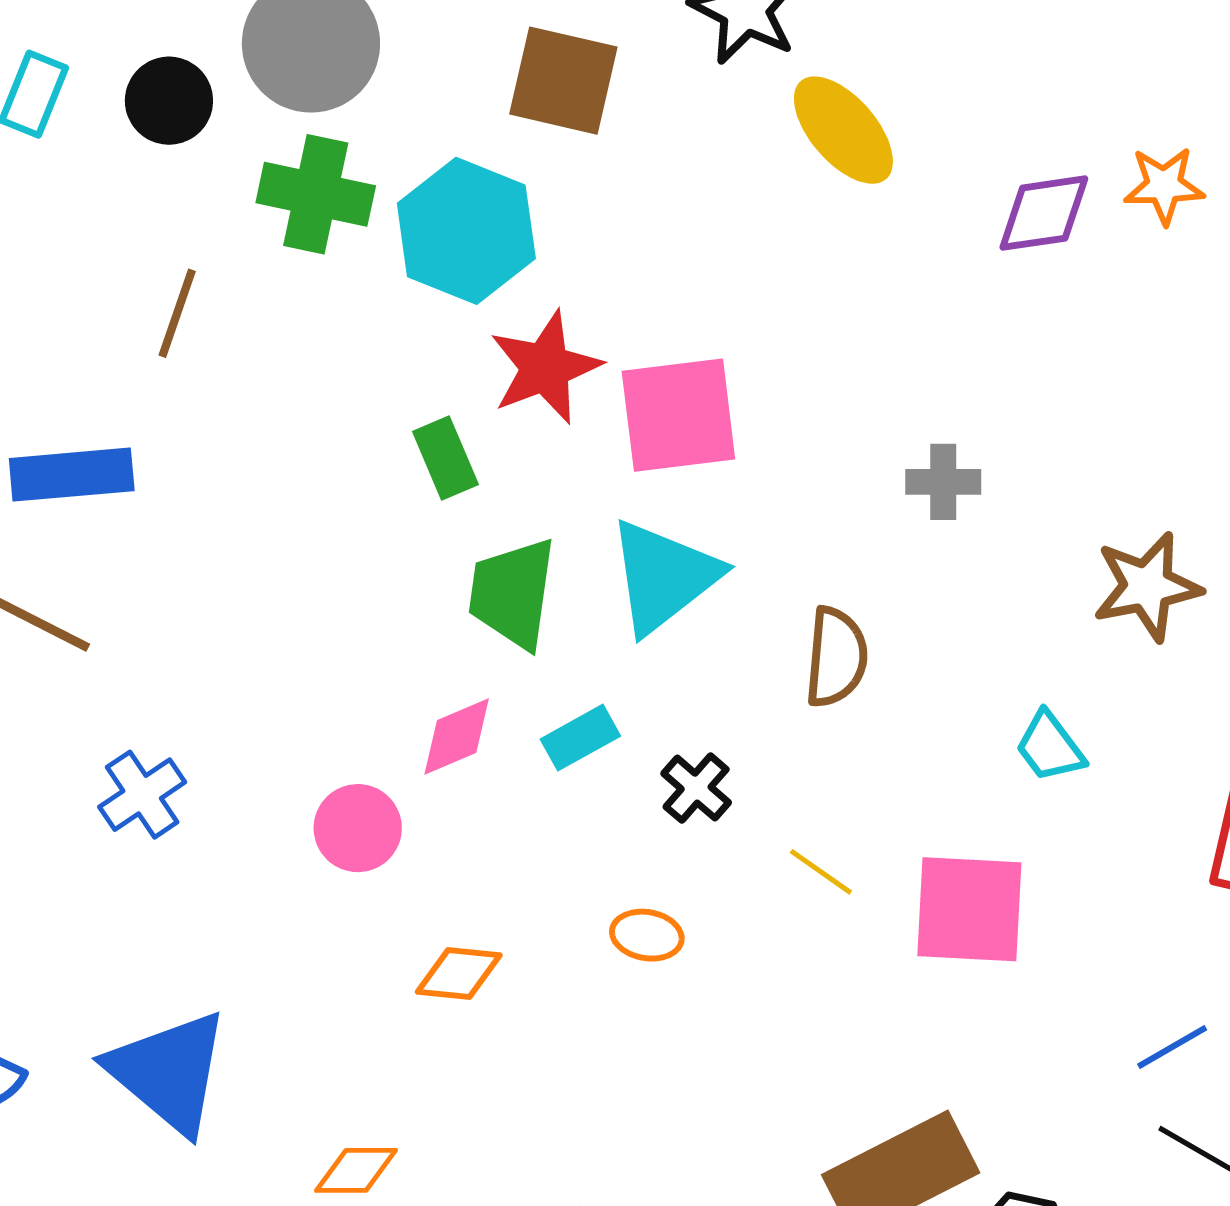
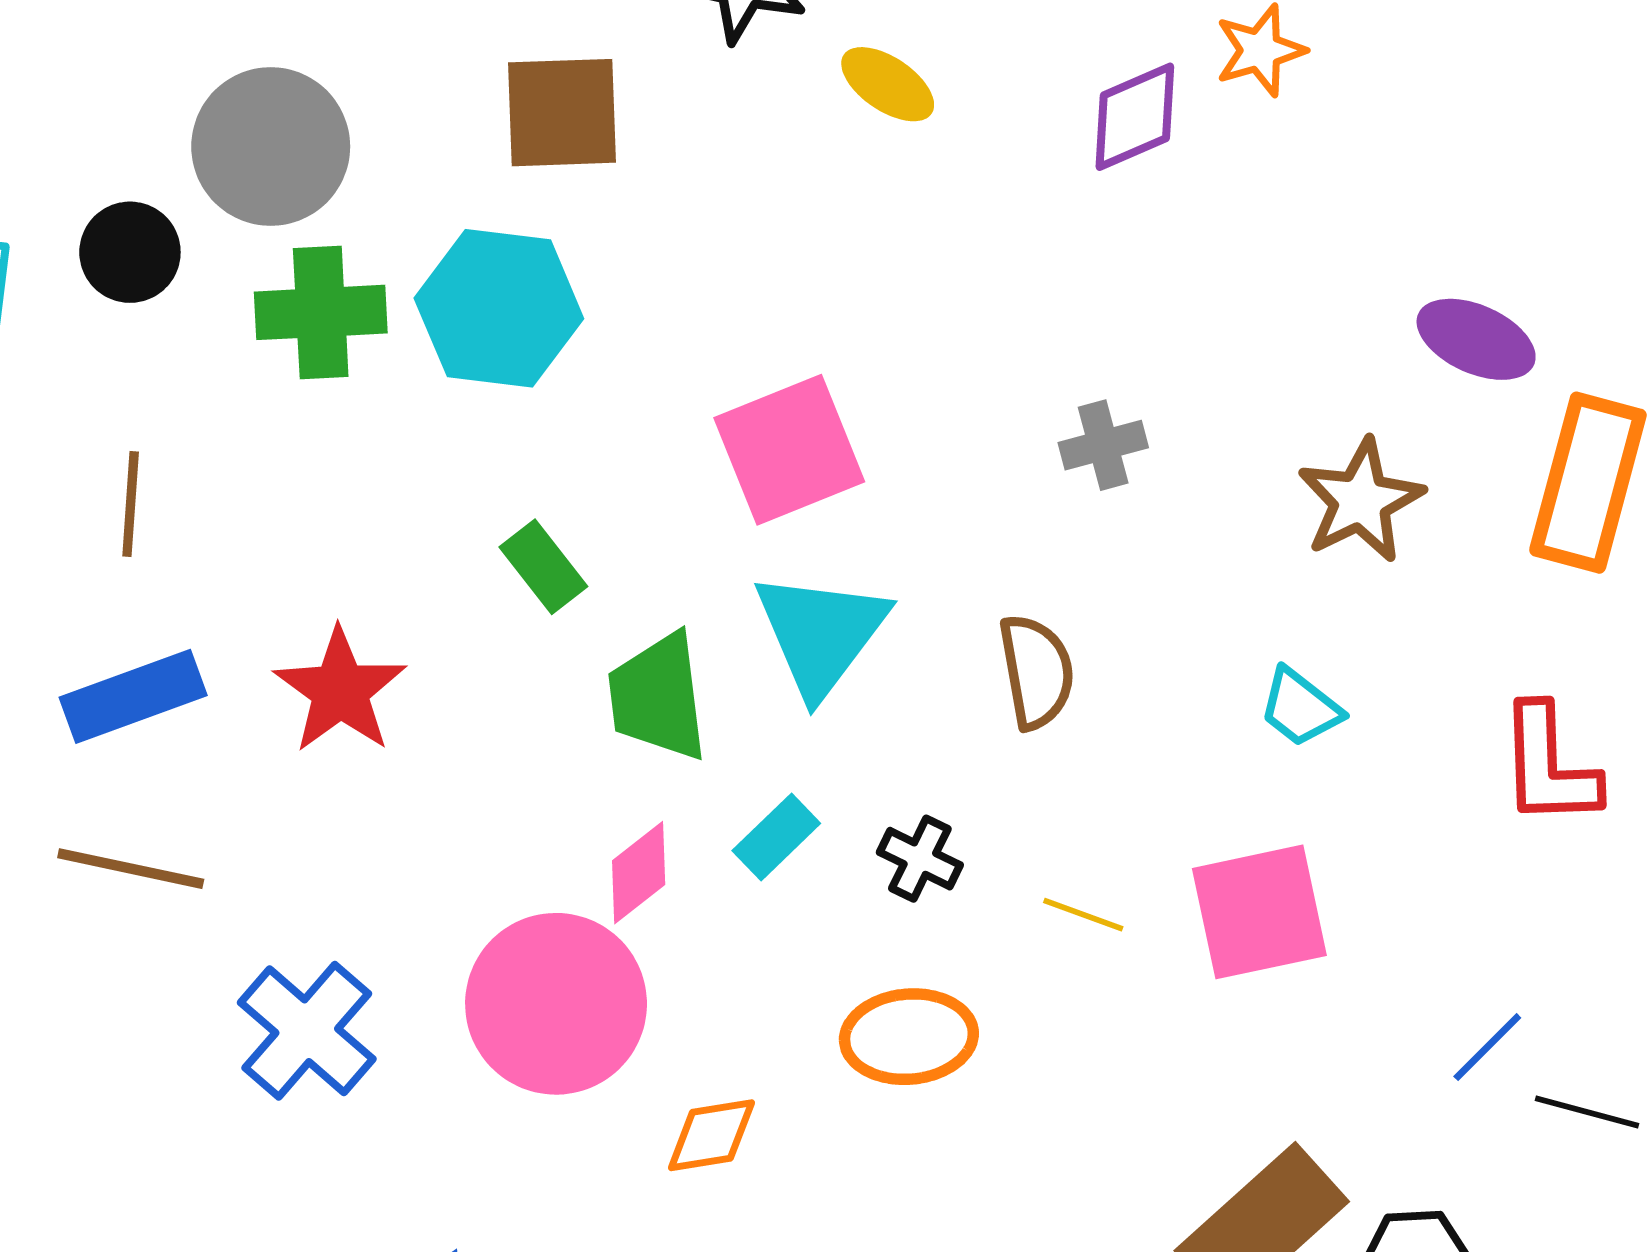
yellow ellipse: (843, 130) -> (888, 84), size x0.7
brown line: (177, 313) -> (131, 504), moved
red star: (545, 368) -> (340, 691), moved
blue cross: (142, 795) -> (307, 1031), size x1.4
pink circle: (358, 828) -> (556, 1004), size x1.8
orange ellipse: (647, 935) -> (909, 1037), size x1.6
blue line: (1172, 1047) -> (1487, 1047), moved

